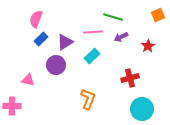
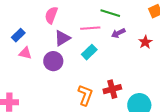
pink semicircle: (36, 19) -> (51, 15), moved
blue rectangle: (41, 39) -> (18, 35), moved
red cross: (130, 78) -> (112, 89), moved
pink triangle: (28, 80) -> (25, 53), moved

